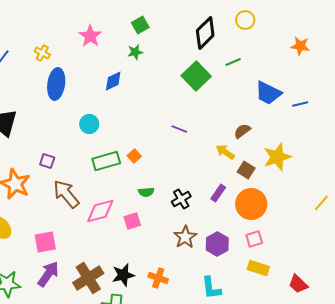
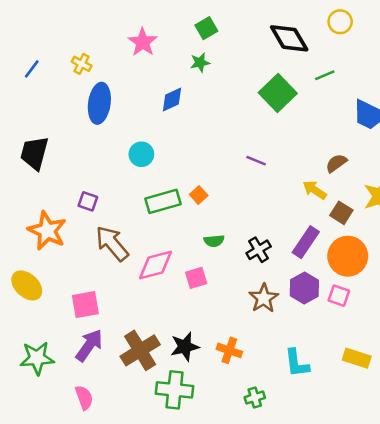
black diamond: (205, 33) -> (289, 38), turned -76
purple rectangle: (218, 193) -> (306, 242), size x1.4
pink square: (254, 239) -> (339, 296), moved, turned 36
purple hexagon: (217, 244) -> (304, 288), moved
yellow rectangle: (258, 268) -> (357, 358), moved

